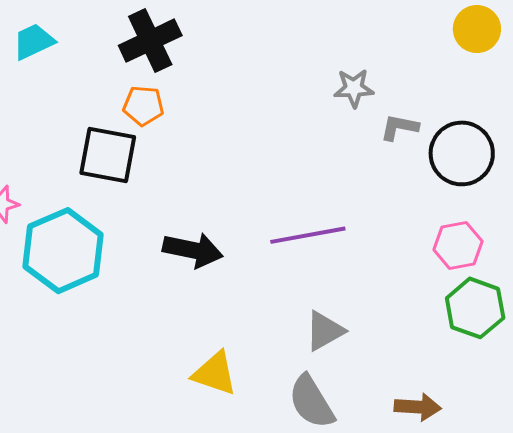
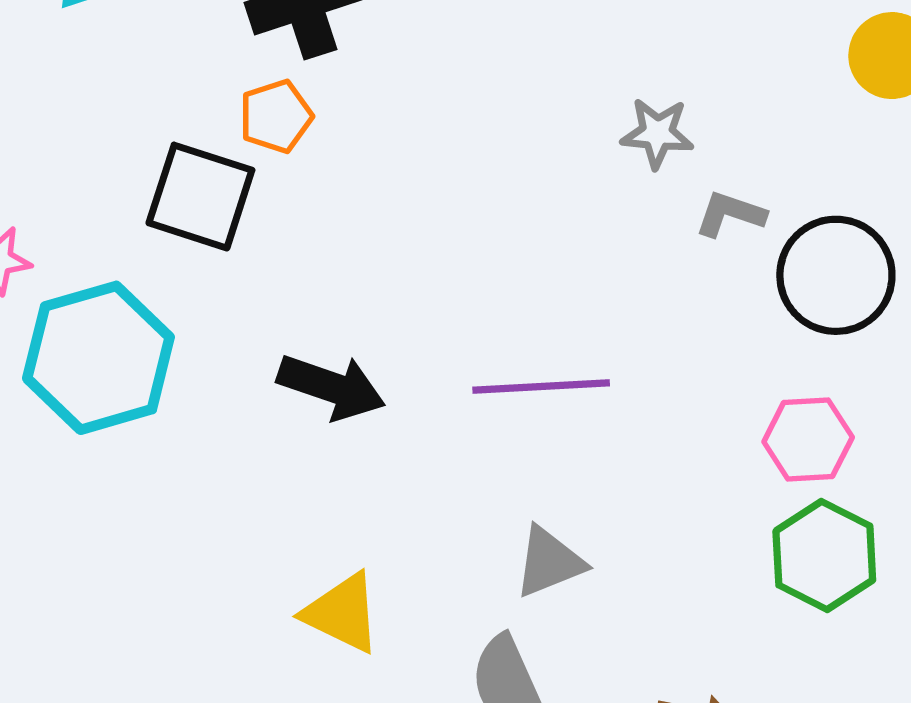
orange pentagon: (143, 106) -> (276, 116), turned -30

